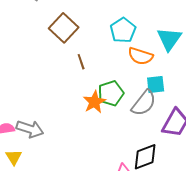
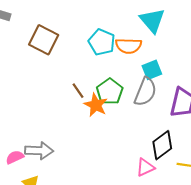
cyan pentagon: (123, 30) -> (102, 42), moved
brown line: (81, 62) -> (78, 91), moved

